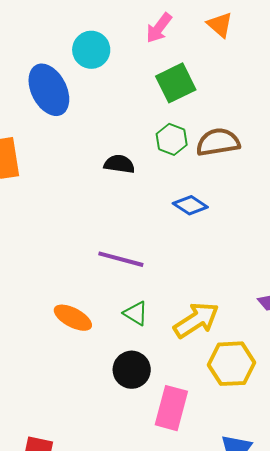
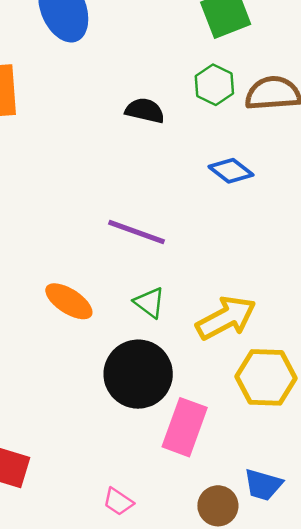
black circle: (132, 370) -> (138, 374), size x1.4

